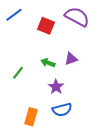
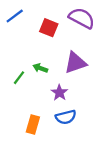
purple triangle: (71, 59) -> (75, 63), size x1.6
green arrow: (48, 63) -> (40, 68), moved

